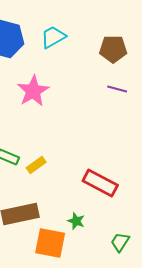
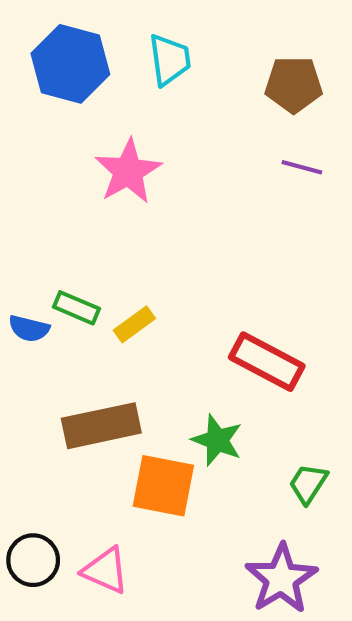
cyan trapezoid: (53, 37) -> (170, 60), turned 112
green star: (76, 221) -> (217, 440), size x1.4

